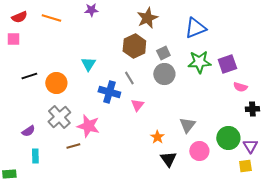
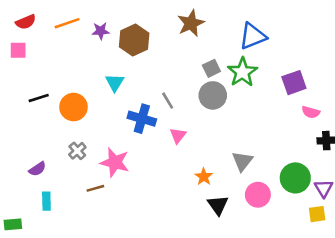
purple star: (91, 10) -> (101, 31), moved
orange line: (51, 18) -> (67, 23), turned -36
brown hexagon: (134, 46) -> (134, 40), moved
green star: (199, 62) -> (242, 72), moved, turned -30
gray cross: (59, 117) -> (77, 151), size x0.6

